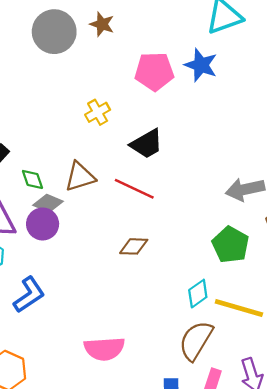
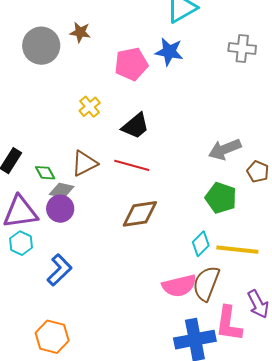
brown diamond: (134, 246) -> (140, 214), size x1.5
pink semicircle: (104, 349) -> (179, 286), moved

